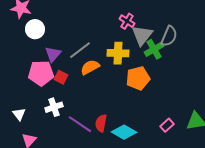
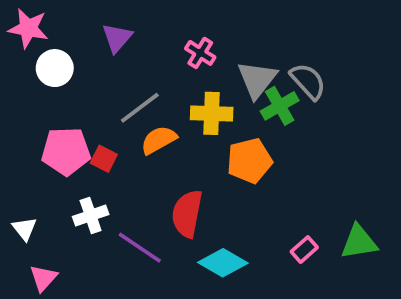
pink cross: (127, 21) -> (200, 53), moved
gray semicircle: (169, 36) -> (308, 81), turned -65
purple triangle: (53, 54) -> (117, 38), moved
red semicircle: (101, 123) -> (187, 214), moved, size x1.4

